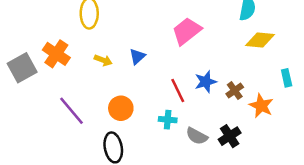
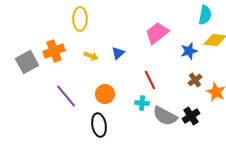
orange cross: (56, 54) -> (54, 51), turned 35
blue star: (206, 82) -> (189, 51), moved
gray semicircle: (197, 136) -> (165, 116), size x1.4

